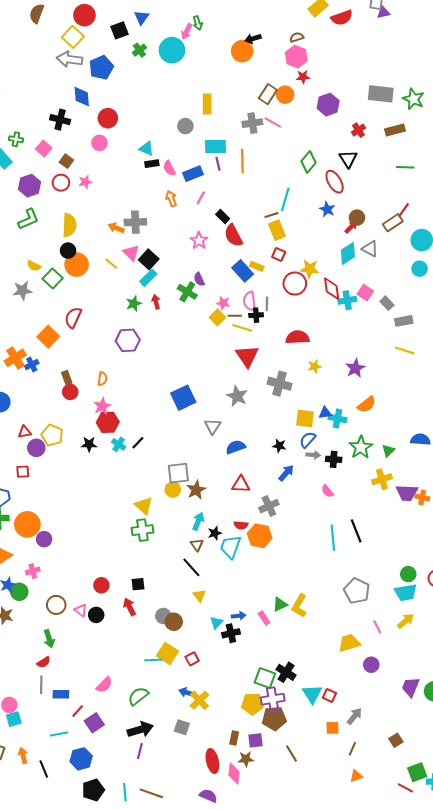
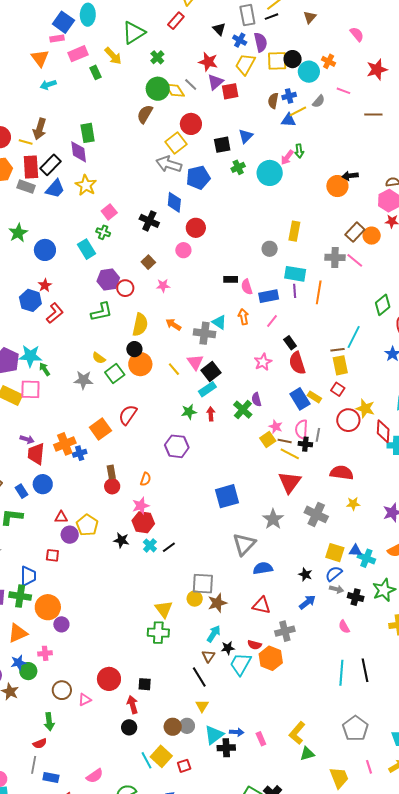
pink square: (44, 149) -> (109, 212), moved
cyan triangle: (146, 149) -> (219, 322), moved
red circle: (61, 183) -> (125, 288), moved
orange arrow: (116, 228) -> (173, 325), moved
blue square: (183, 398) -> (227, 496), moved
gray triangle: (213, 426) -> (244, 544), size x1.4
red circle: (101, 585) -> (109, 679), size x1.5
green triangle: (280, 604) -> (307, 754), moved
pink triangle: (81, 610) -> (85, 700), turned 48
black circle: (96, 615) -> (129, 727), moved
gray circle: (163, 616) -> (187, 726), moved
cyan triangle: (216, 623) -> (214, 735), size x1.5
yellow trapezoid: (349, 643) -> (339, 778), turned 75
cyan line: (153, 660) -> (147, 760), turned 54

